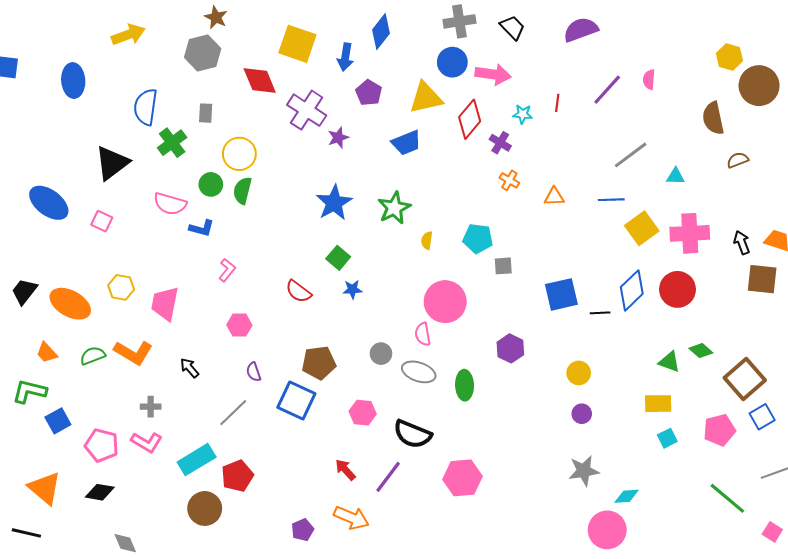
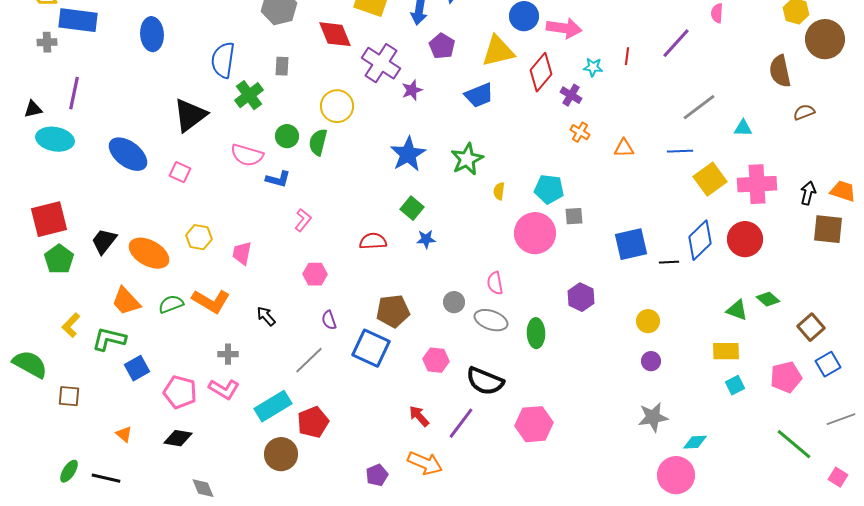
pink semicircle: (649, 79) -> (717, 13), moved
yellow circle: (239, 154) -> (337, 106), moved
black arrow: (742, 243) -> (808, 193), turned 35
red semicircle: (298, 291) -> (373, 241), turned 140
pink circle: (445, 302) -> (535, 233), moved
pink trapezoid: (165, 304) -> (242, 253), size x0.7
orange trapezoid: (47, 353) -> (126, 301), size x1.4
brown square: (745, 379) -> (811, 327), size x0.7
orange triangle: (45, 488) -> (124, 434), size x0.5

